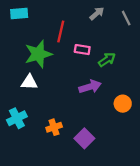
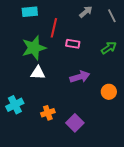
cyan rectangle: (19, 14) -> (30, 12), moved
green arrow: (107, 60) -> (109, 48), moved
white triangle: (29, 82) -> (38, 73), moved

